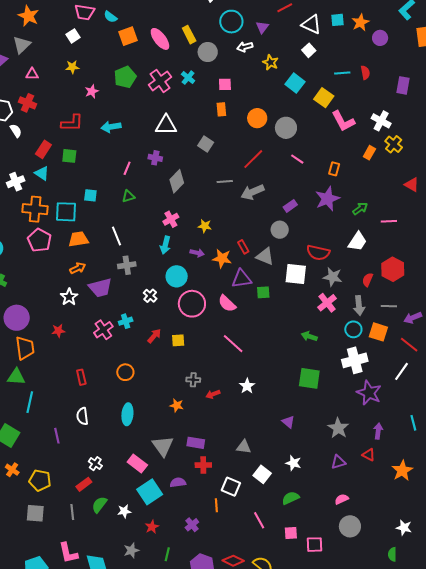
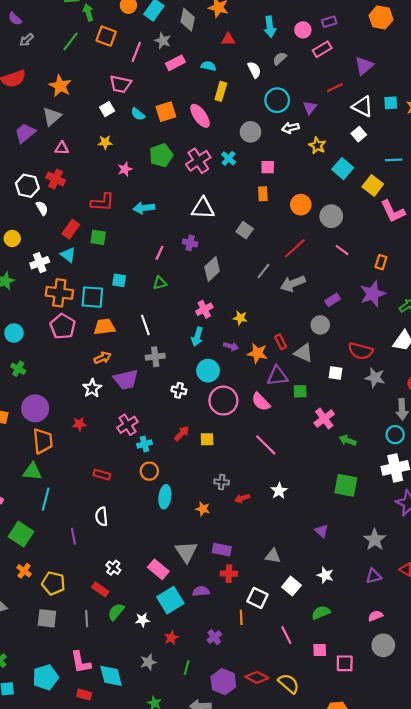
cyan semicircle: (110, 17) -> (138, 114), moved
yellow rectangle: (189, 35) -> (221, 91), moved, turned 42
gray line: (225, 181) -> (263, 271), turned -49
white square: (296, 274) -> (336, 373), size x0.6
white cross: (150, 296) -> (179, 390), turned -32
pink cross: (327, 303) -> (324, 419), moved
cyan cross: (126, 321) -> (145, 444), moved
red rectangle: (81, 377) -> (102, 475), turned -63
cyan ellipse: (127, 414) -> (165, 497), moved
red rectangle: (84, 484) -> (100, 589), turned 70

